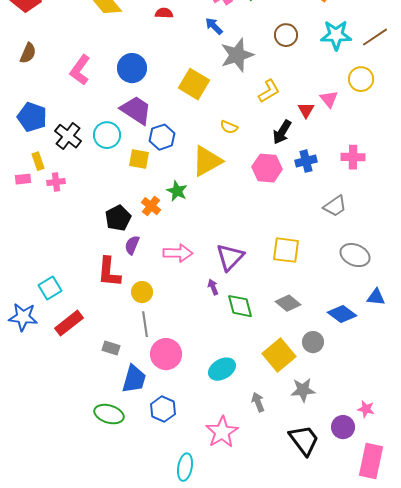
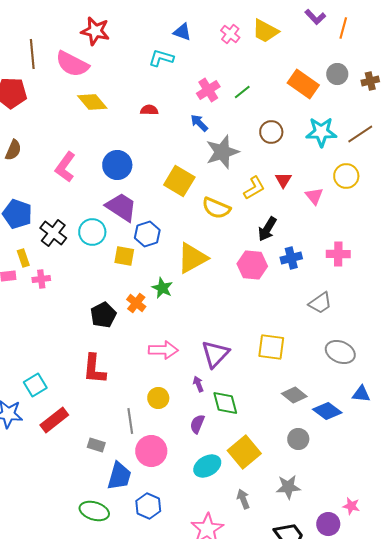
red triangle: (306, 110) -> (283, 180), moved
yellow semicircle: (229, 127) -> (216, 208), moved, size x1.6
purple semicircle: (132, 245) -> (197, 424), moved
yellow circle: (142, 292) -> (158, 398), moved
gray diamond: (288, 303) -> (294, 395), moved
yellow square: (279, 355) -> (244, 452), moved

